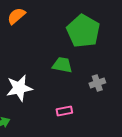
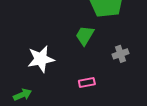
green trapezoid: (62, 65) -> (85, 36), turned -70

